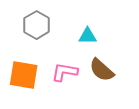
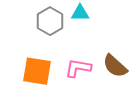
cyan triangle: (88, 36) -> (80, 13), moved

